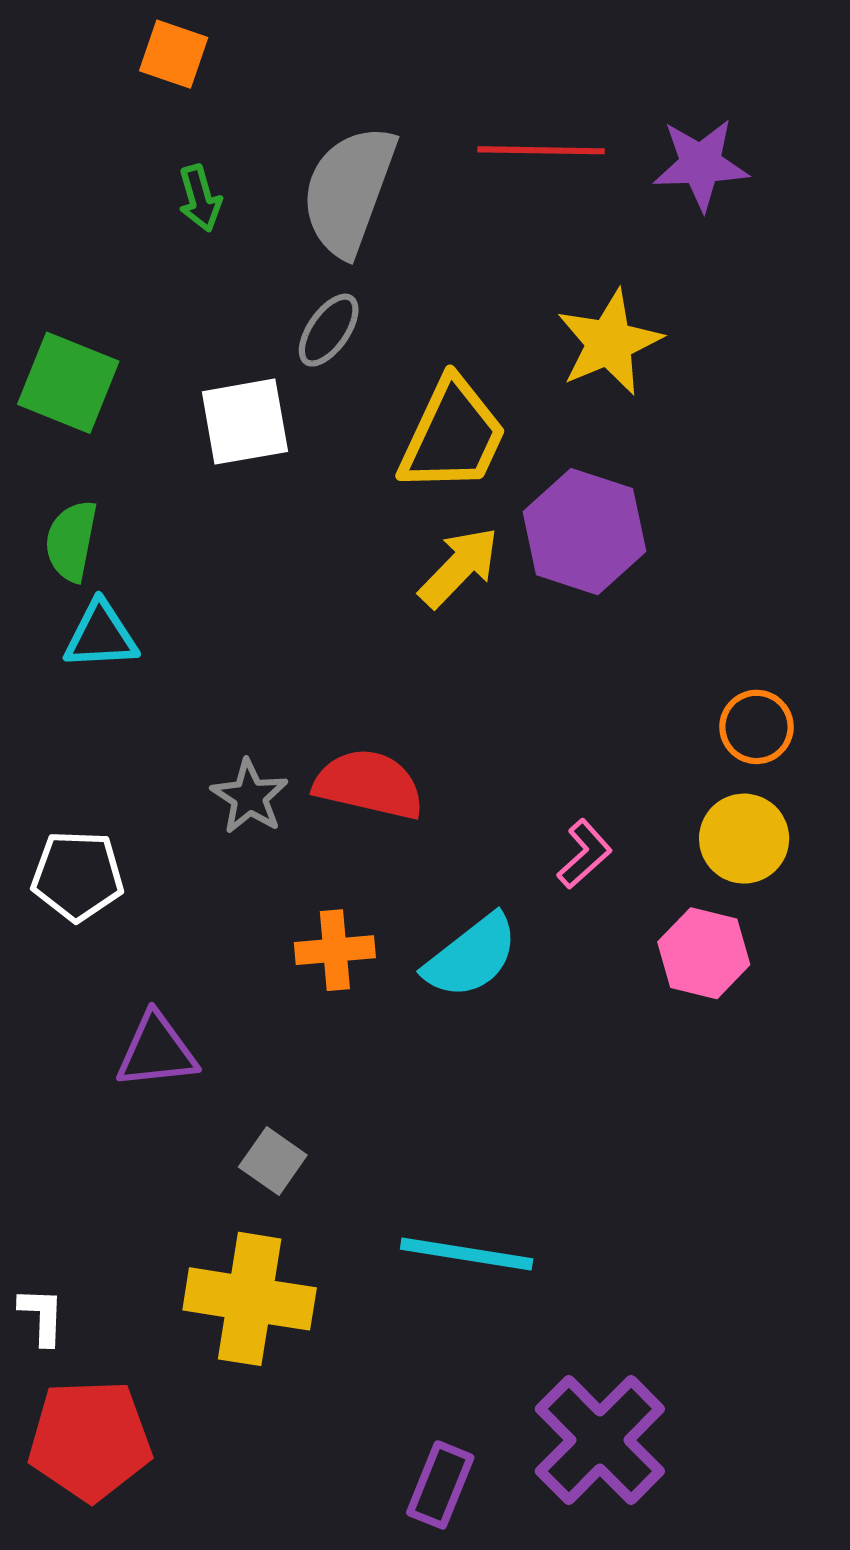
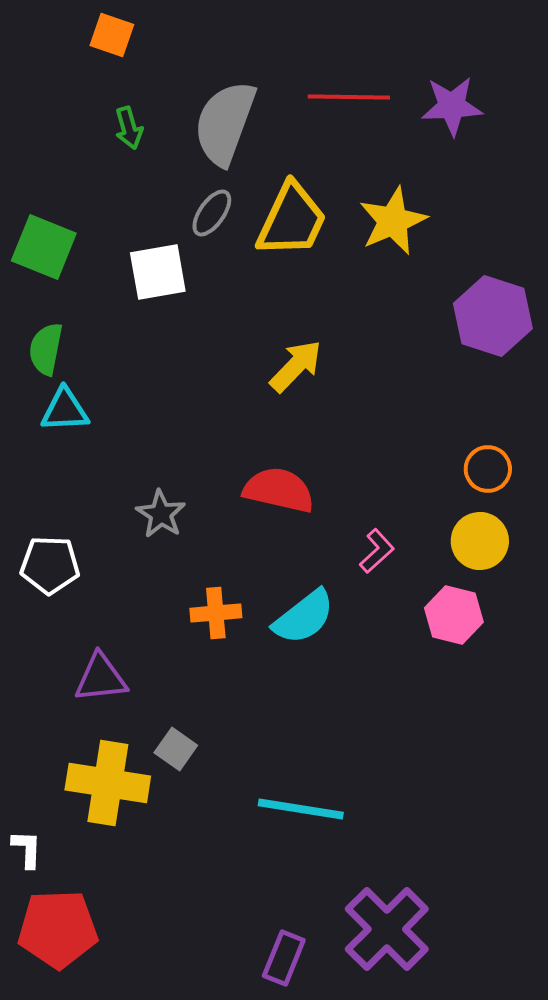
yellow trapezoid: (453, 436) -> (292, 220), moved
purple hexagon: (584, 532) -> (493, 316), moved
red semicircle: (369, 784) -> (279, 490), moved
yellow cross: (250, 1299) -> (108, 783), moved

